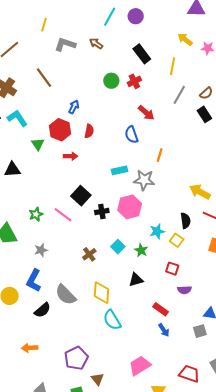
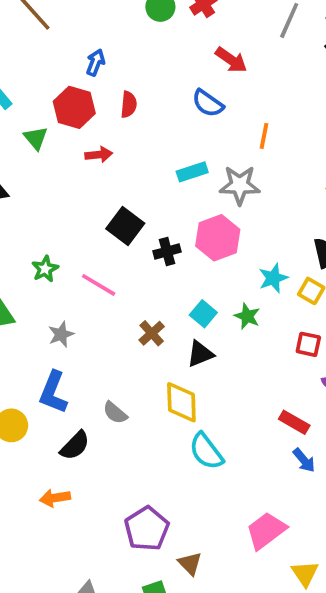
blue semicircle: (131, 135) -> (208, 103), turned -30
pink line: (63, 215) -> (99, 285), moved
black triangle: (136, 280) -> (200, 354), moved
gray semicircle: (66, 295) -> (115, 413), size x0.6
orange arrow: (30, 348) -> (55, 498), moved

